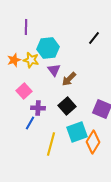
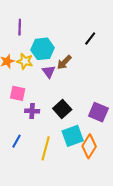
brown arrow: (69, 79) -> (64, 62), moved
pink square: (24, 91) -> (18, 93), turned -35
blue line: (30, 123) -> (17, 141), moved

